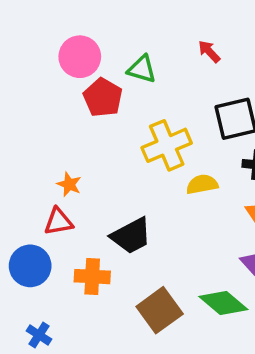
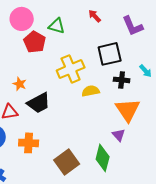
orange star: (69, 184) -> (20, 84), moved
black trapezoid: (131, 236) -> (39, 103), moved
green diamond: (223, 303) -> (103, 158), turned 64

